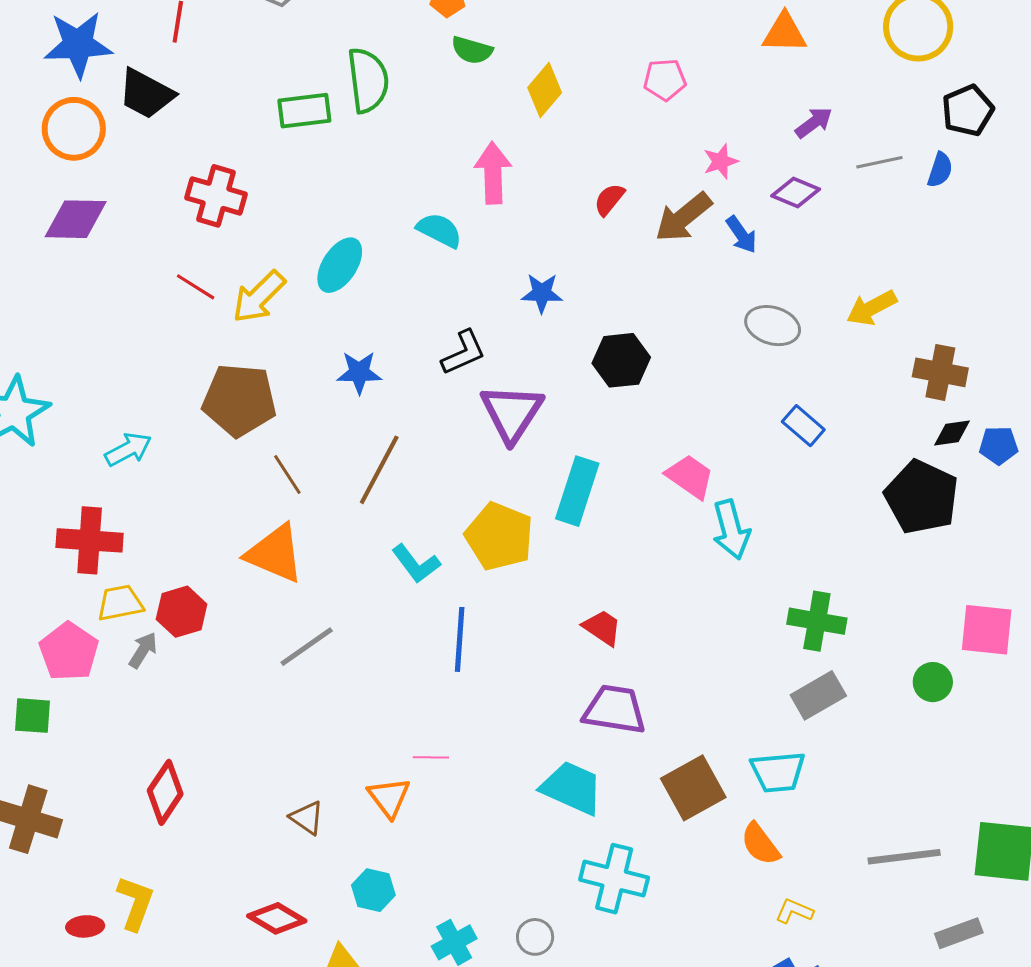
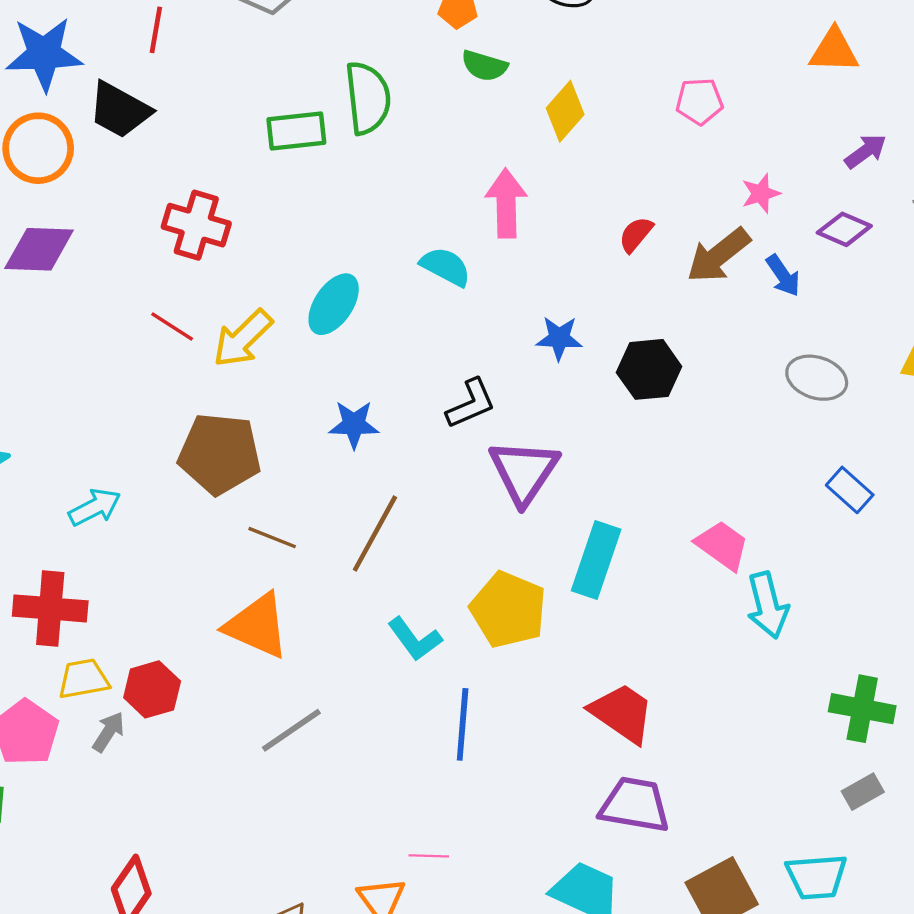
black hexagon: (621, 360) -> (649, 369), moved
brown line: (287, 475) -> (272, 538), turned -36
red trapezoid: (602, 628) -> (622, 713), size x1.5
gray rectangle: (818, 695) -> (863, 792), size x0.7

